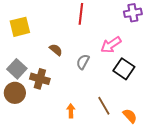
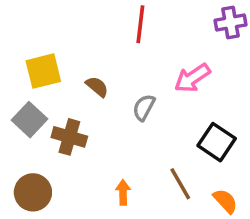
yellow square: (20, 27) -> (43, 71), moved
black square: (124, 69) -> (217, 142), moved
brown circle: (15, 93) -> (33, 192), moved

